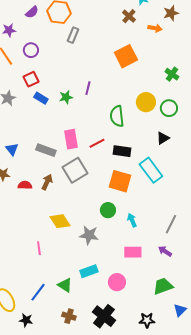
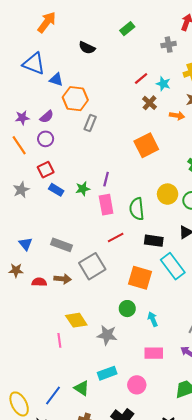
purple semicircle: (32, 12) -> (47, 117), moved
pink rectangle: (71, 139) -> (106, 205), moved
black rectangle: (122, 151) -> (154, 241), moved
brown arrow: (47, 182) -> (63, 279), turned 70
pink line: (39, 248) -> (59, 340), moved

